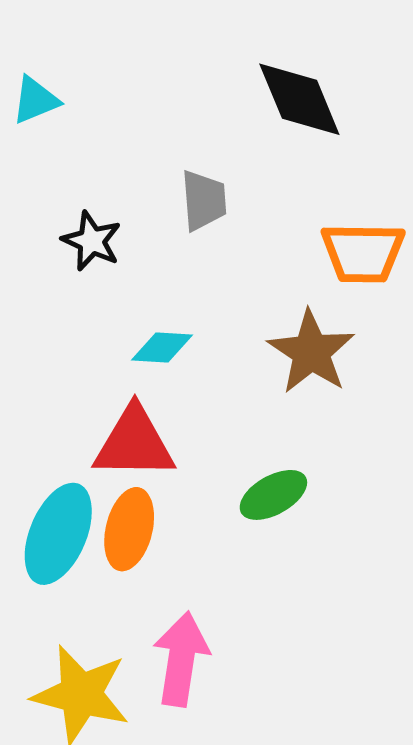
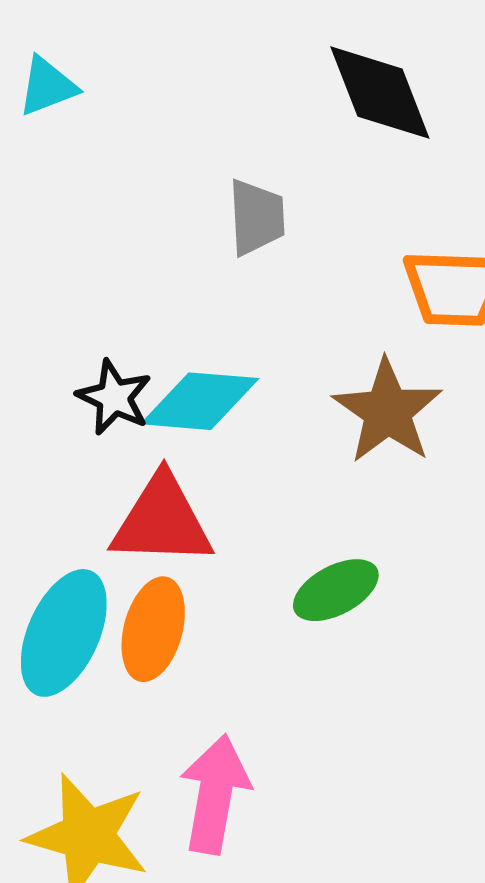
black star: (92, 241) -> (114, 397), moved
cyan diamond: (162, 347) -> (200, 401), size x1.5

